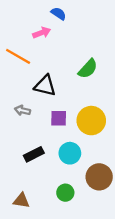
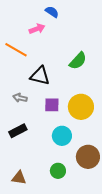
black rectangle: (34, 154) -> (18, 131), moved

